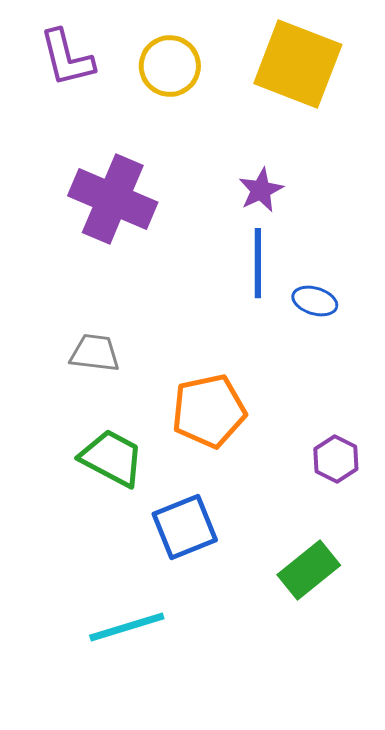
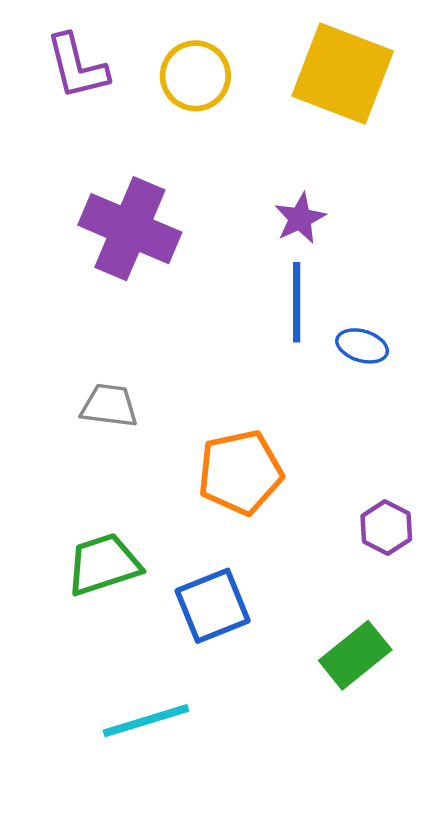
green trapezoid: (112, 458) -> (103, 564), moved, turned -46

